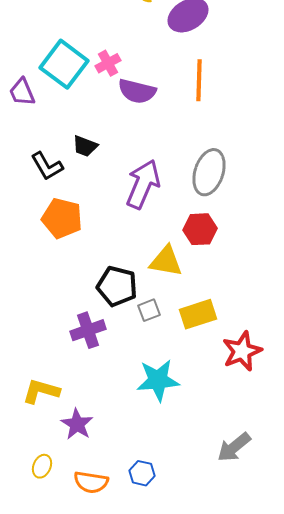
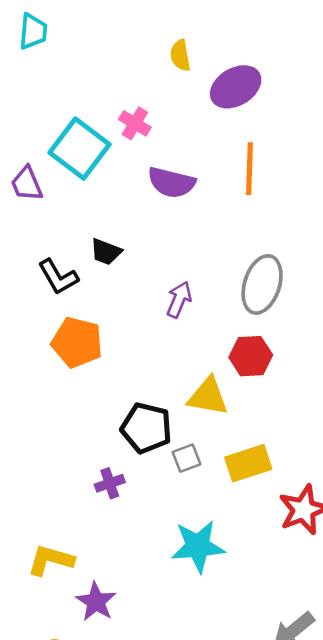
pink cross: (108, 63) -> (135, 123), moved, turned -30
purple arrow: (143, 184) -> (179, 300), size x0.6
purple cross: (88, 330) -> (110, 483), size x0.7

